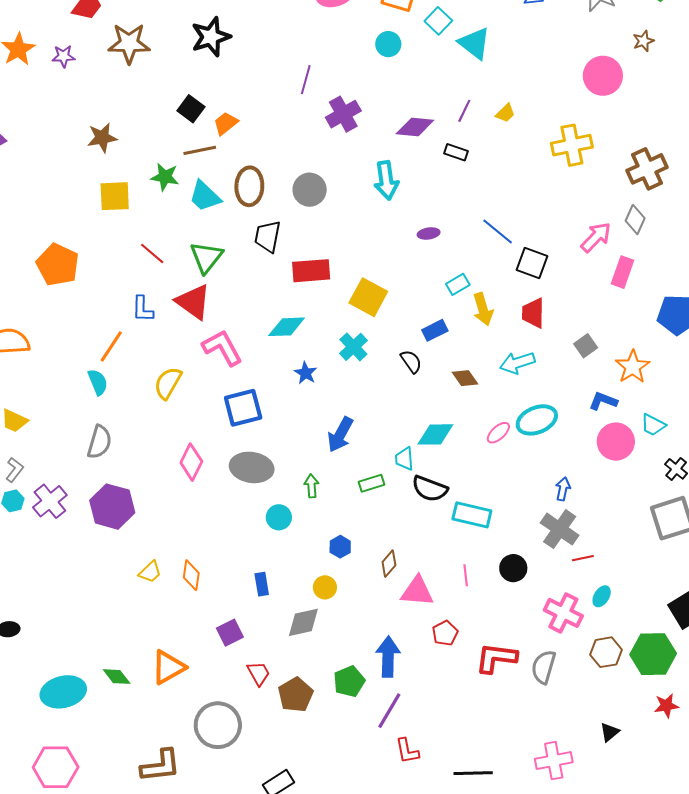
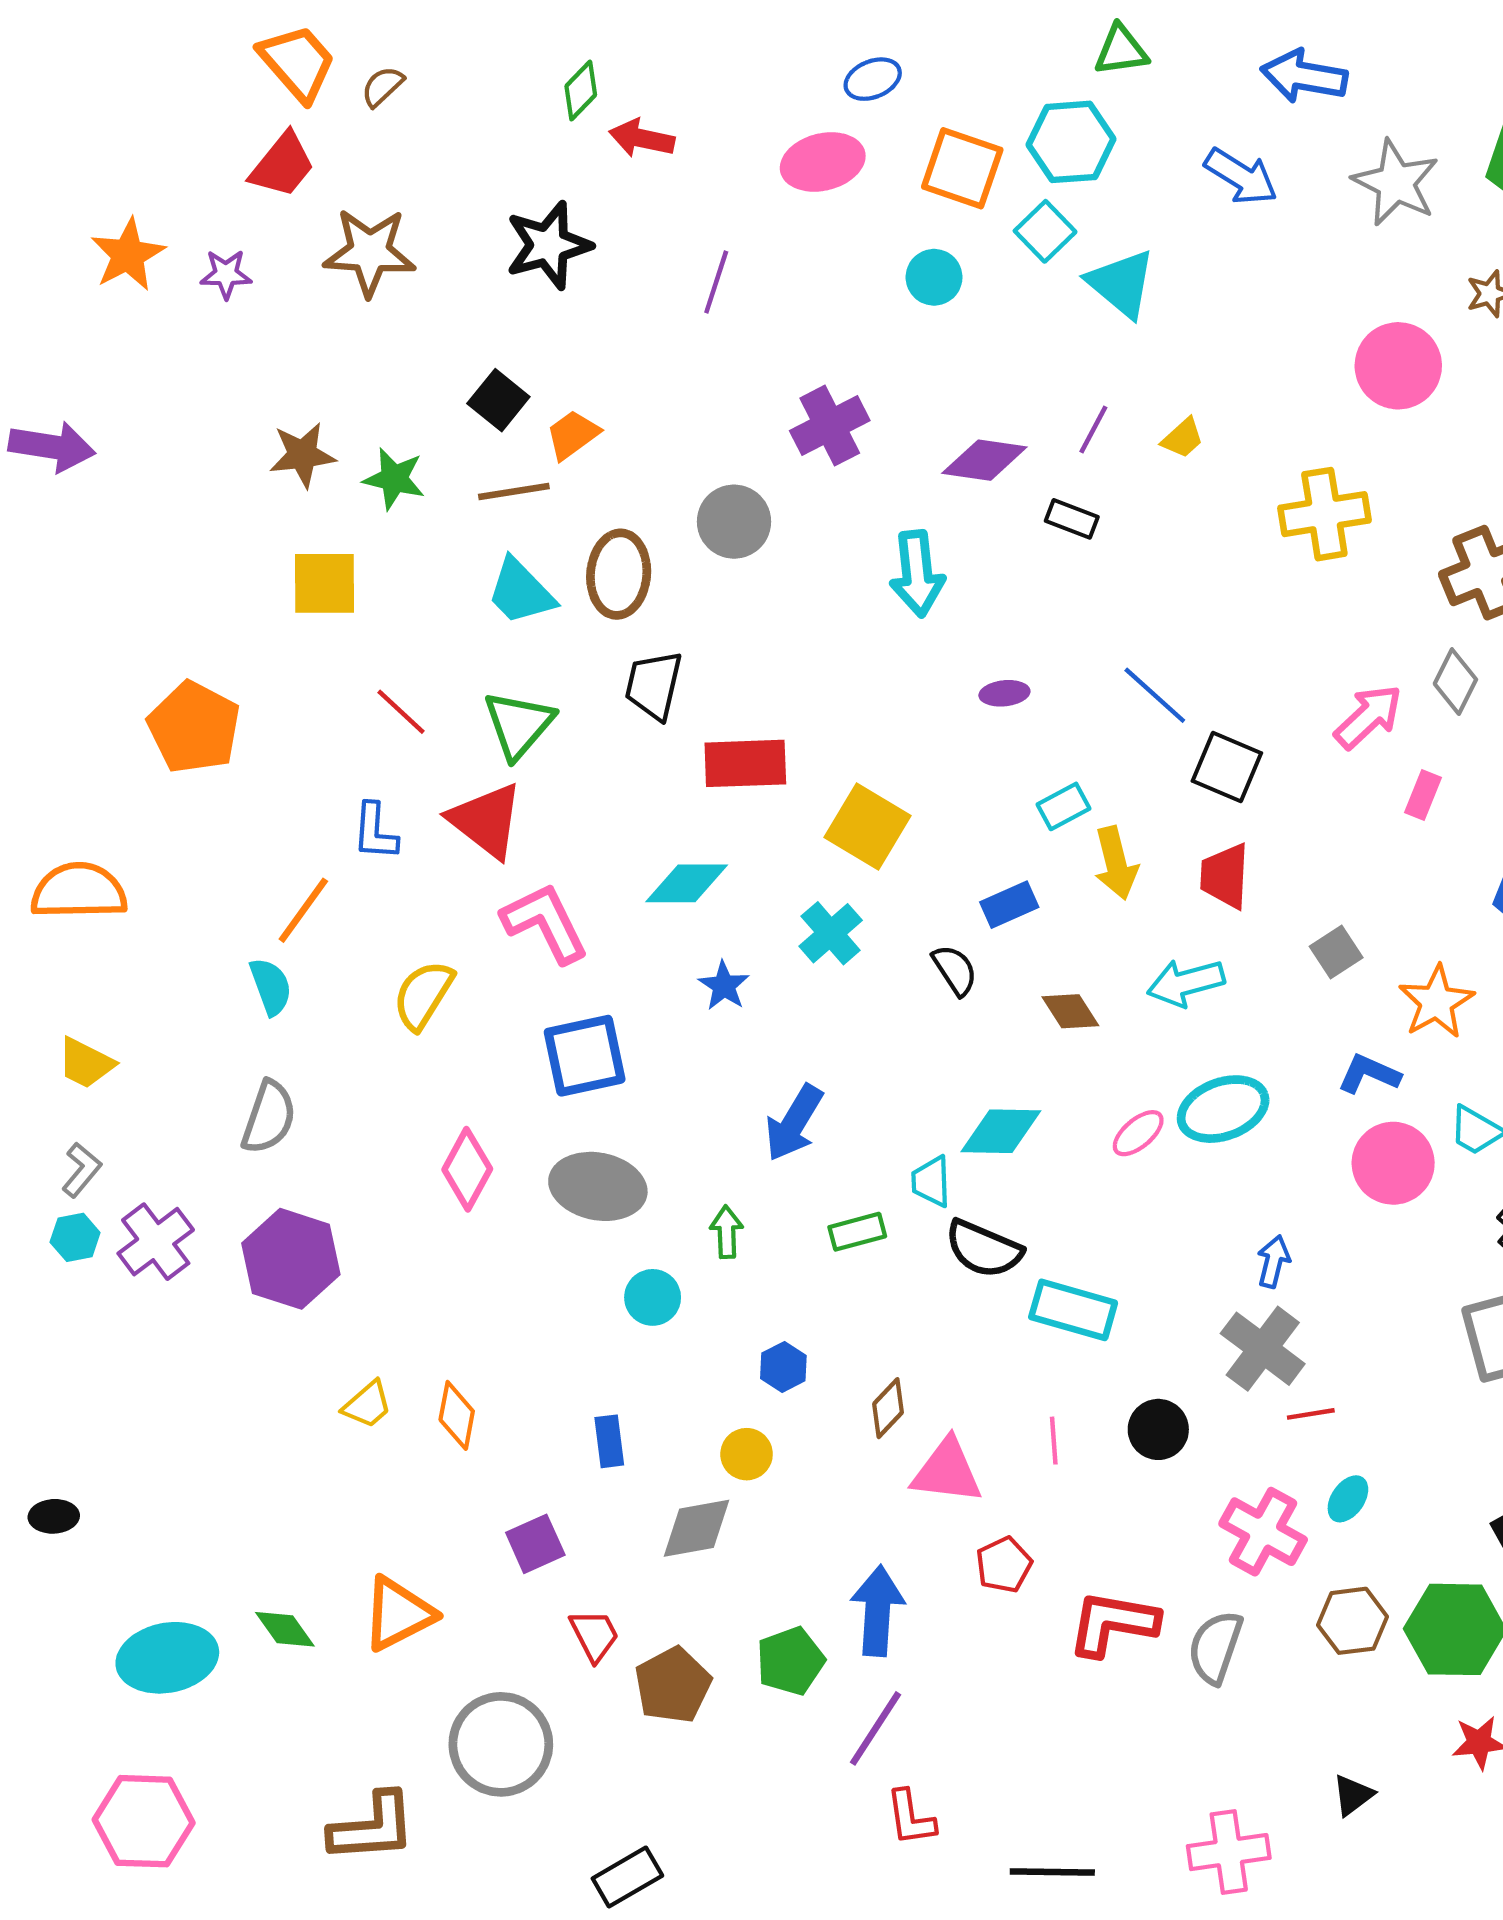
purple line: (306, 80) -> (716, 282), moved
green star: (165, 177) -> (394, 479), moved
gray circle: (310, 190) -> (734, 522), moved
pink rectangle: (622, 272) -> (1423, 795), size x0.7

